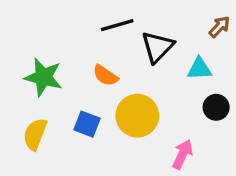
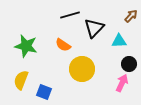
blue square: (87, 124) -> (44, 92), moved
pink arrow: (183, 154) -> (122, 83), moved

